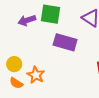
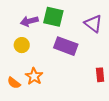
yellow circle: (14, 64) -> (22, 45), moved

